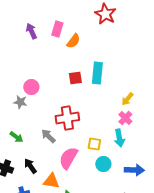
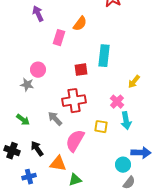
pink rectangle: (57, 29) -> (59, 38), moved
red square: (75, 78) -> (81, 70), moved
pink cross: (125, 118) -> (117, 102), moved
cyan circle: (103, 164) -> (123, 165), moved

